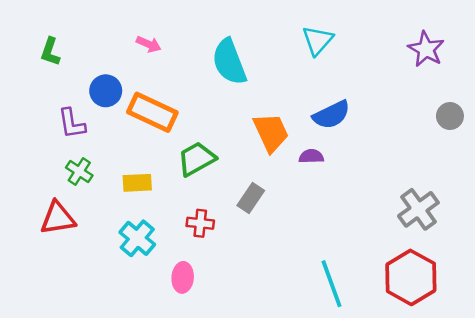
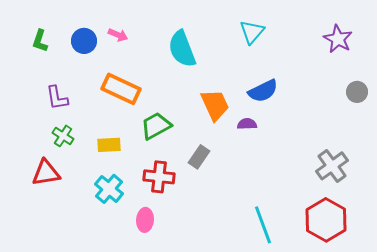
blue circle: (106, 91) -> (84, 41), moved
red cross: (200, 223) -> (159, 177), size x1.4

